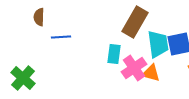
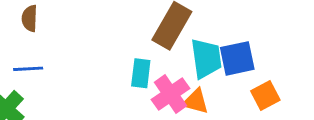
blue line: (61, 37) -> (28, 69), moved

